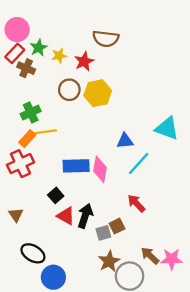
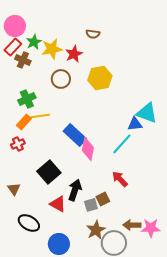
brown semicircle: (106, 39) -> (93, 34), size x0.6
yellow star: (59, 56) -> (52, 49), size x1.5
yellow hexagon: (98, 93) -> (100, 78), moved
blue triangle: (125, 141) -> (135, 124), moved
red cross: (20, 164) -> (18, 144), size x0.6
blue rectangle: (76, 166) -> (75, 135), moved, turned 45
black square: (56, 195) -> (49, 172), size x1.6
red triangle: (66, 216) -> (58, 204), moved
brown arrow: (150, 256) -> (132, 225), turned -42
blue circle: (53, 277) -> (59, 244), moved

